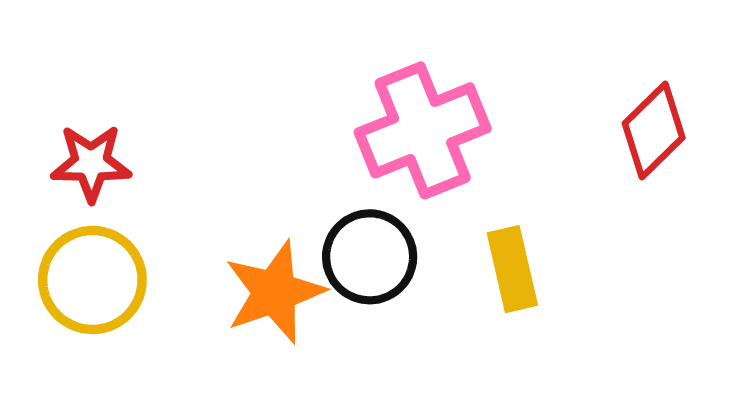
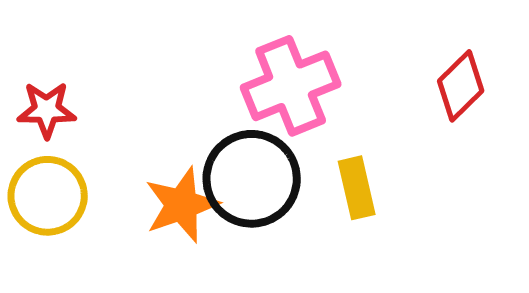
black circle: (370, 257) -> (252, 179), size x1.4

